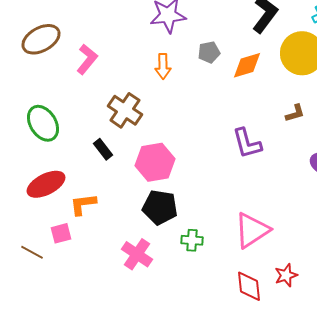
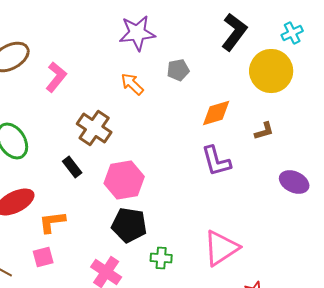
orange diamond: (247, 65) -> (216, 113), moved
orange arrow: (163, 66) -> (132, 84), turned 135
pink square: (61, 233) -> (43, 257), moved

